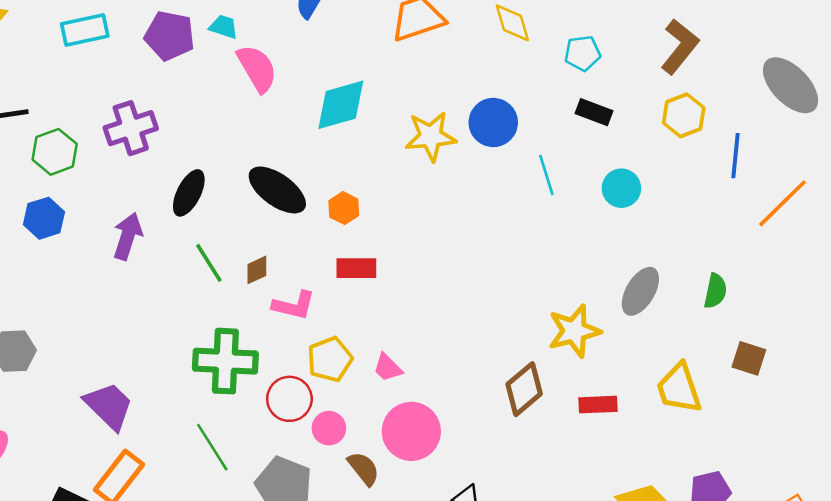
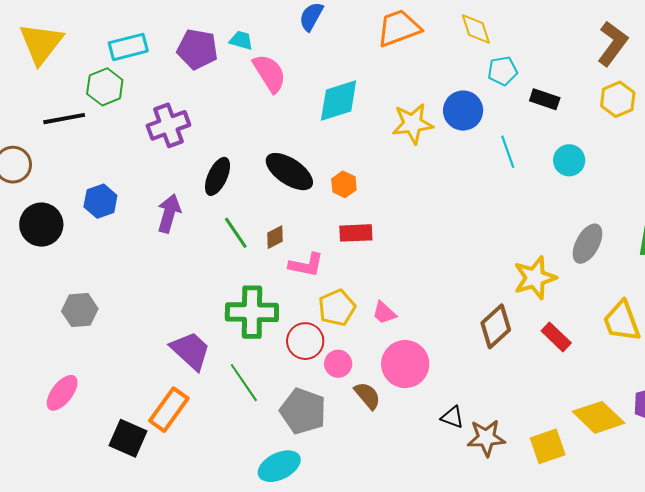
cyan pentagon: (583, 53) -> (503, 71), moved
green hexagon: (55, 152) -> (105, 87), moved
red rectangle: (598, 405) -> (556, 337), turned 48
purple trapezoid: (109, 406) -> (190, 351), moved

